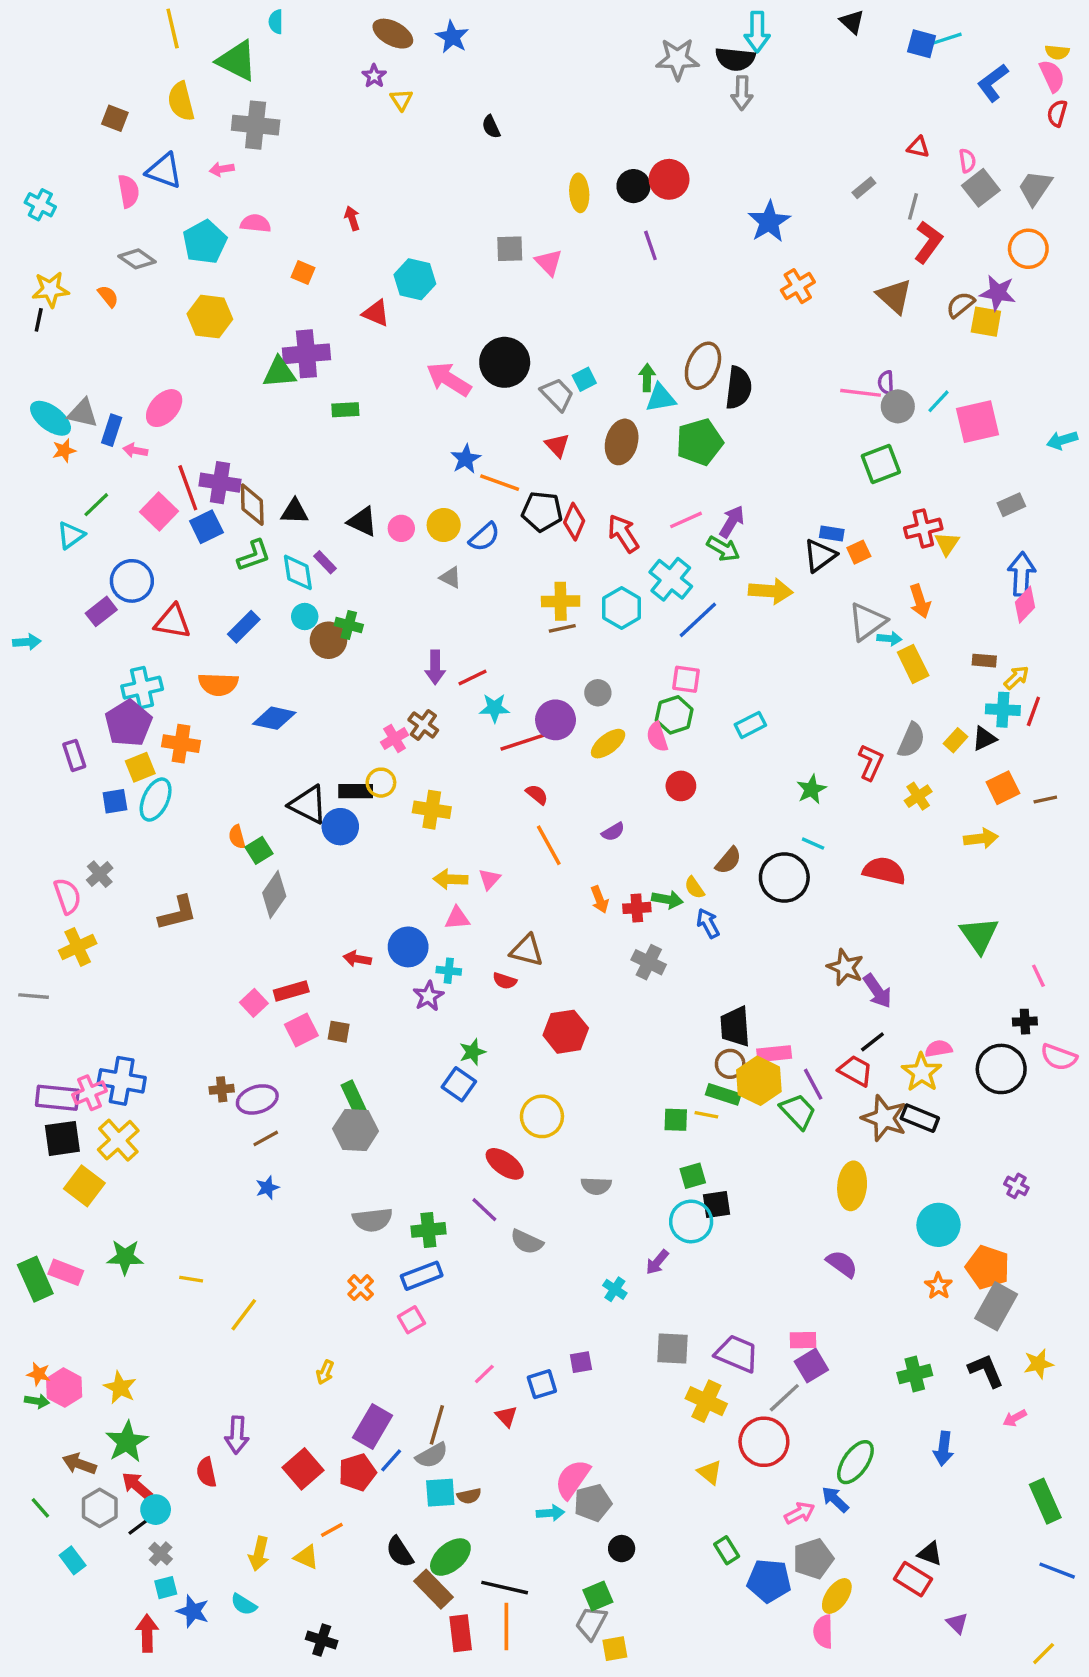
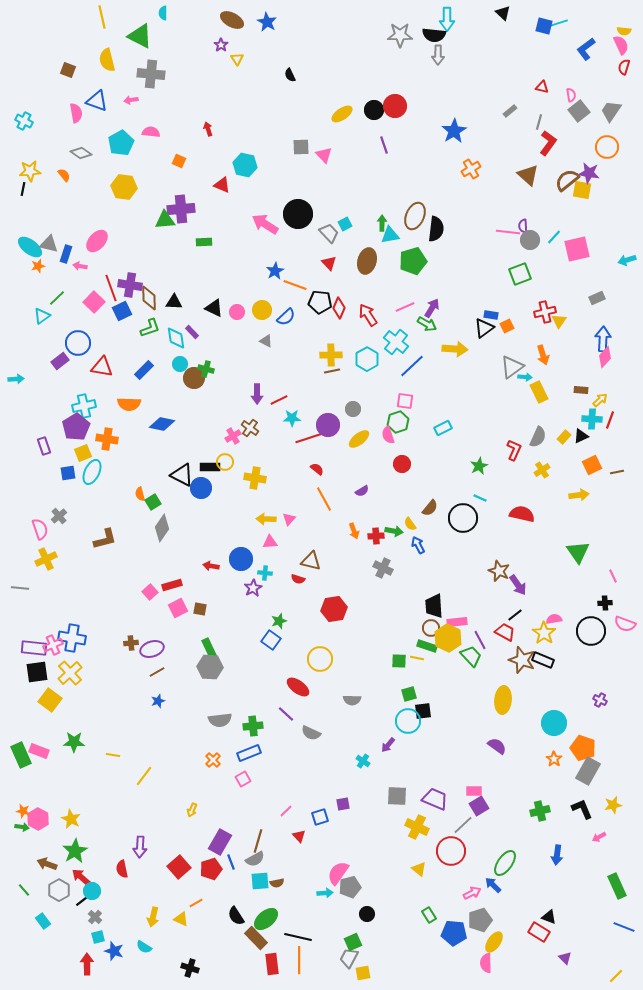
yellow ellipse: (579, 193) -> (342, 114), turned 60
brown semicircle: (961, 305) -> (567, 180), size x1.4
blue line: (391, 1460) -> (231, 862), turned -63

